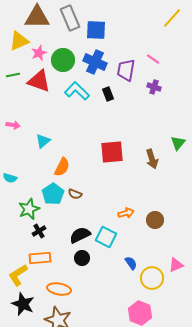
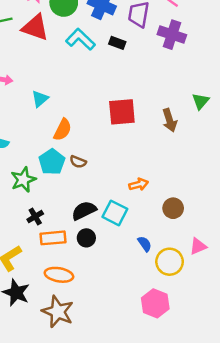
purple cross: (154, 87) -> (172, 35), size x1.6
black rectangle: (108, 94) -> (117, 43), turned -48
brown circle: (155, 220) -> (173, 208), moved
black cross: (39, 231) -> (35, 217), moved
orange rectangle: (40, 258) -> (53, 238), moved

